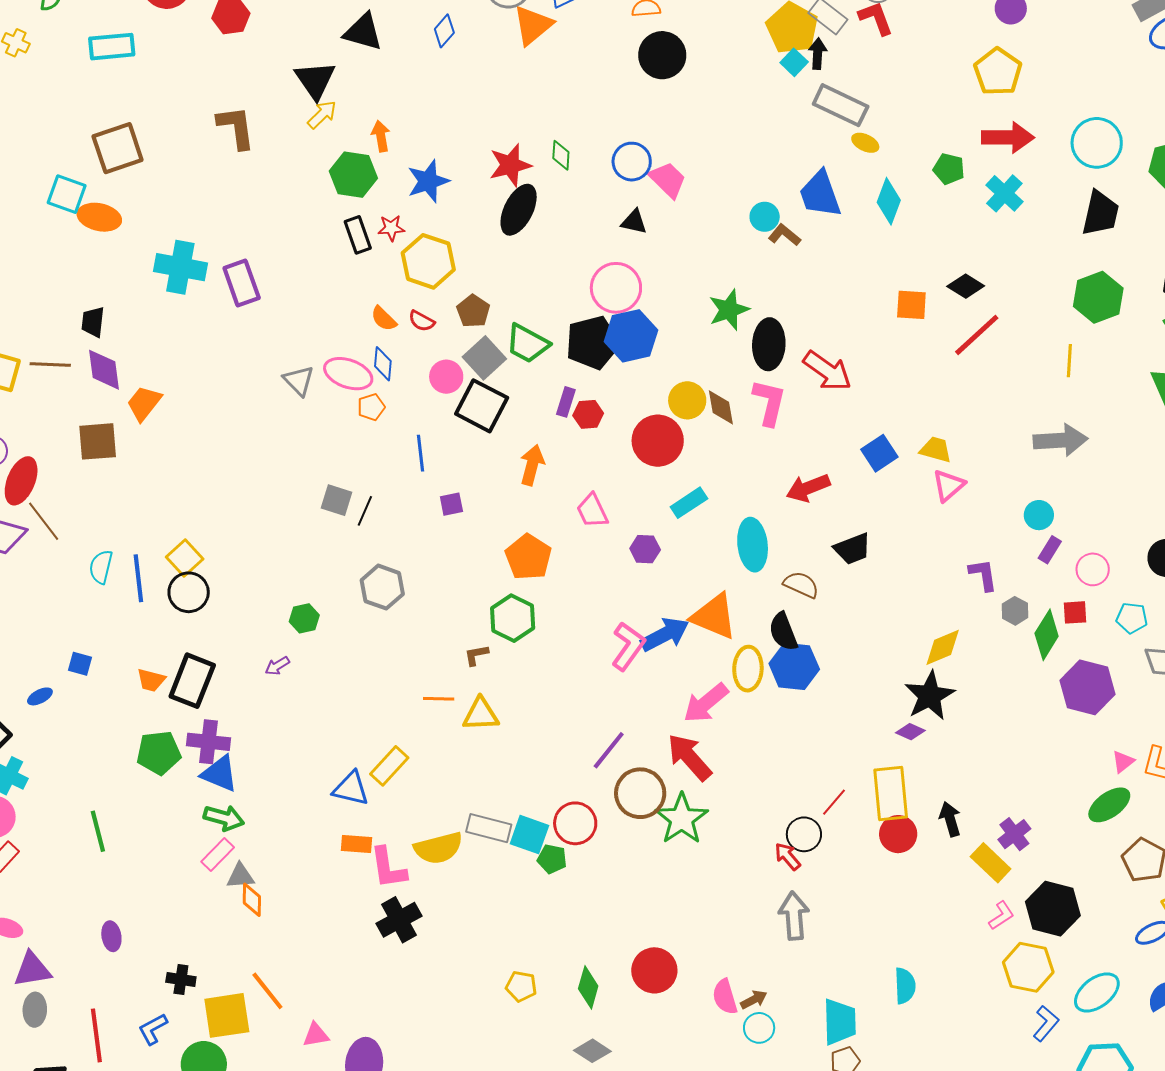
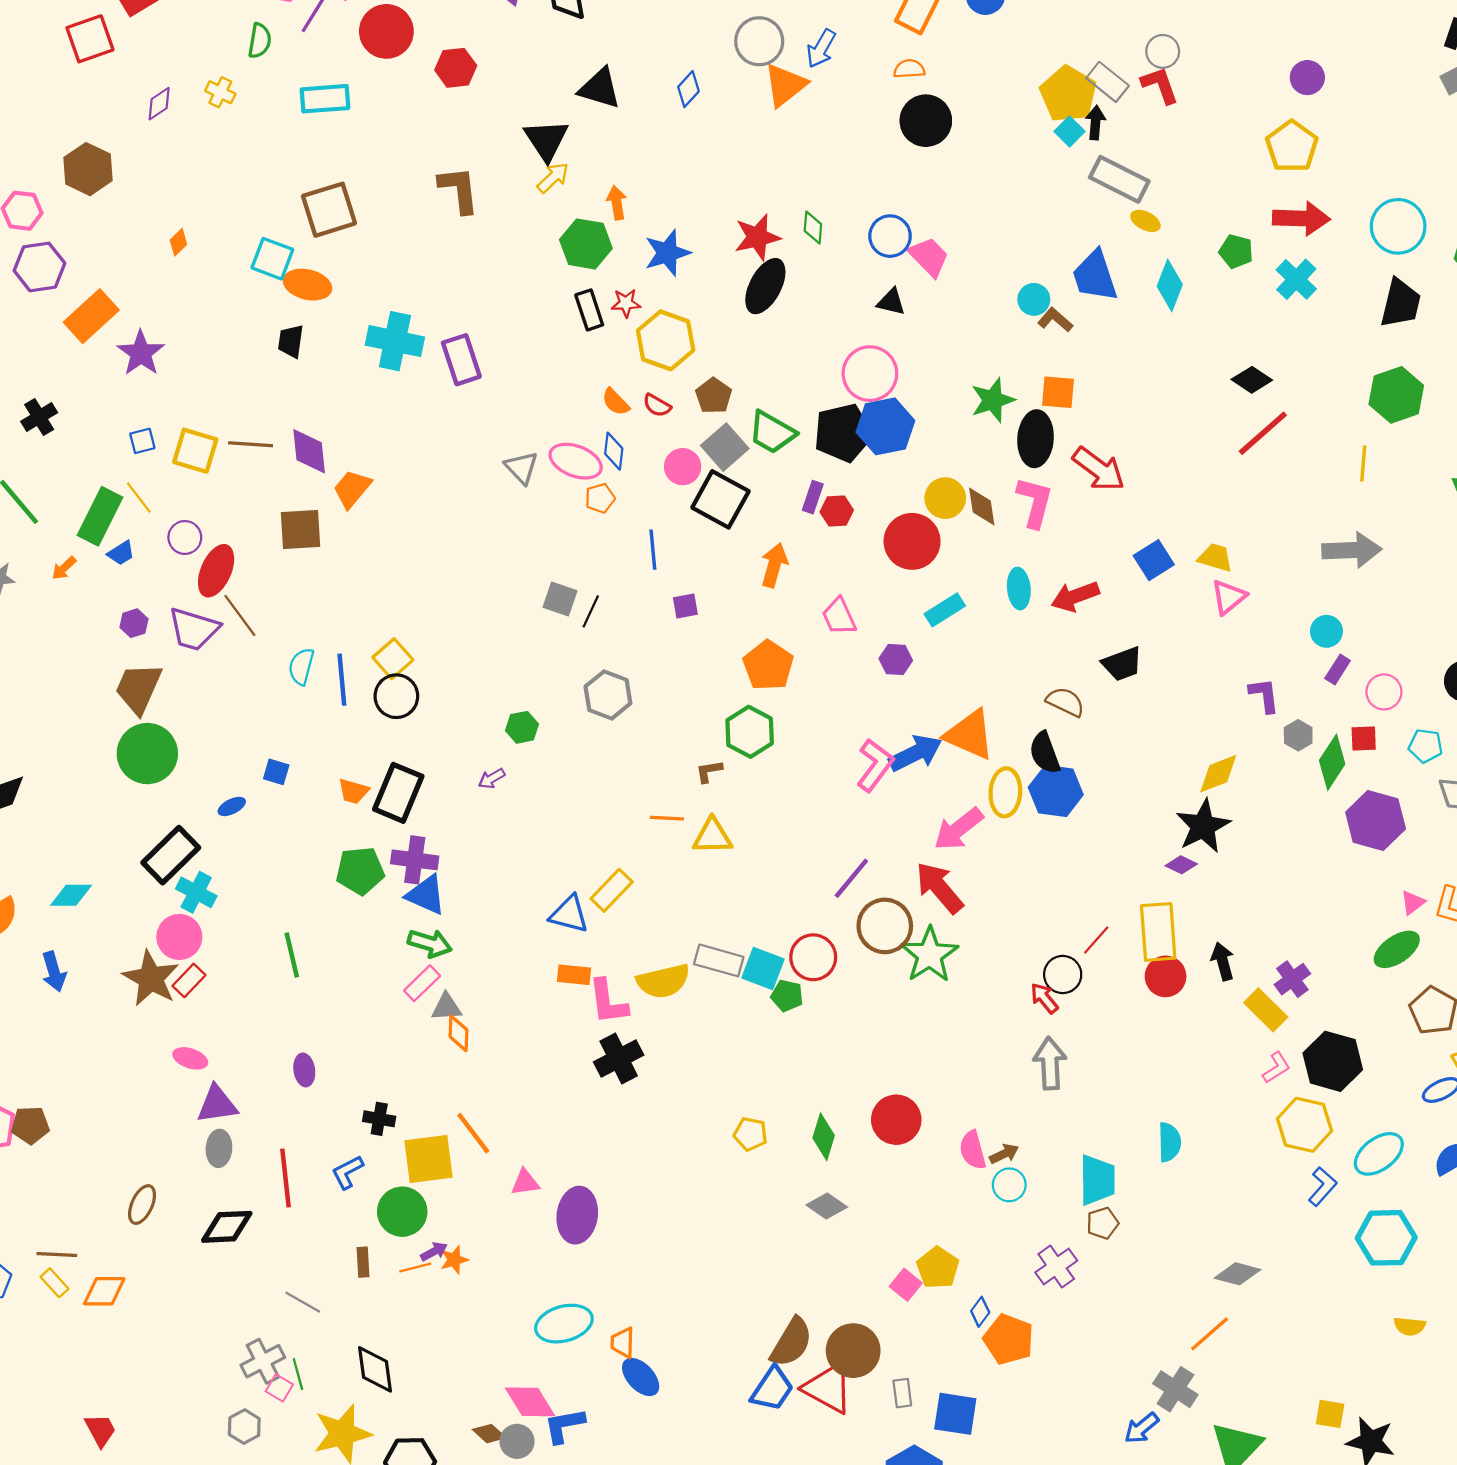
orange square: (911, 305) -> (1058, 392), moved
black trapezoid: (93, 322) -> (291, 341), moved
cyan ellipse: (753, 545) -> (1019, 589), moved, size x0.7

